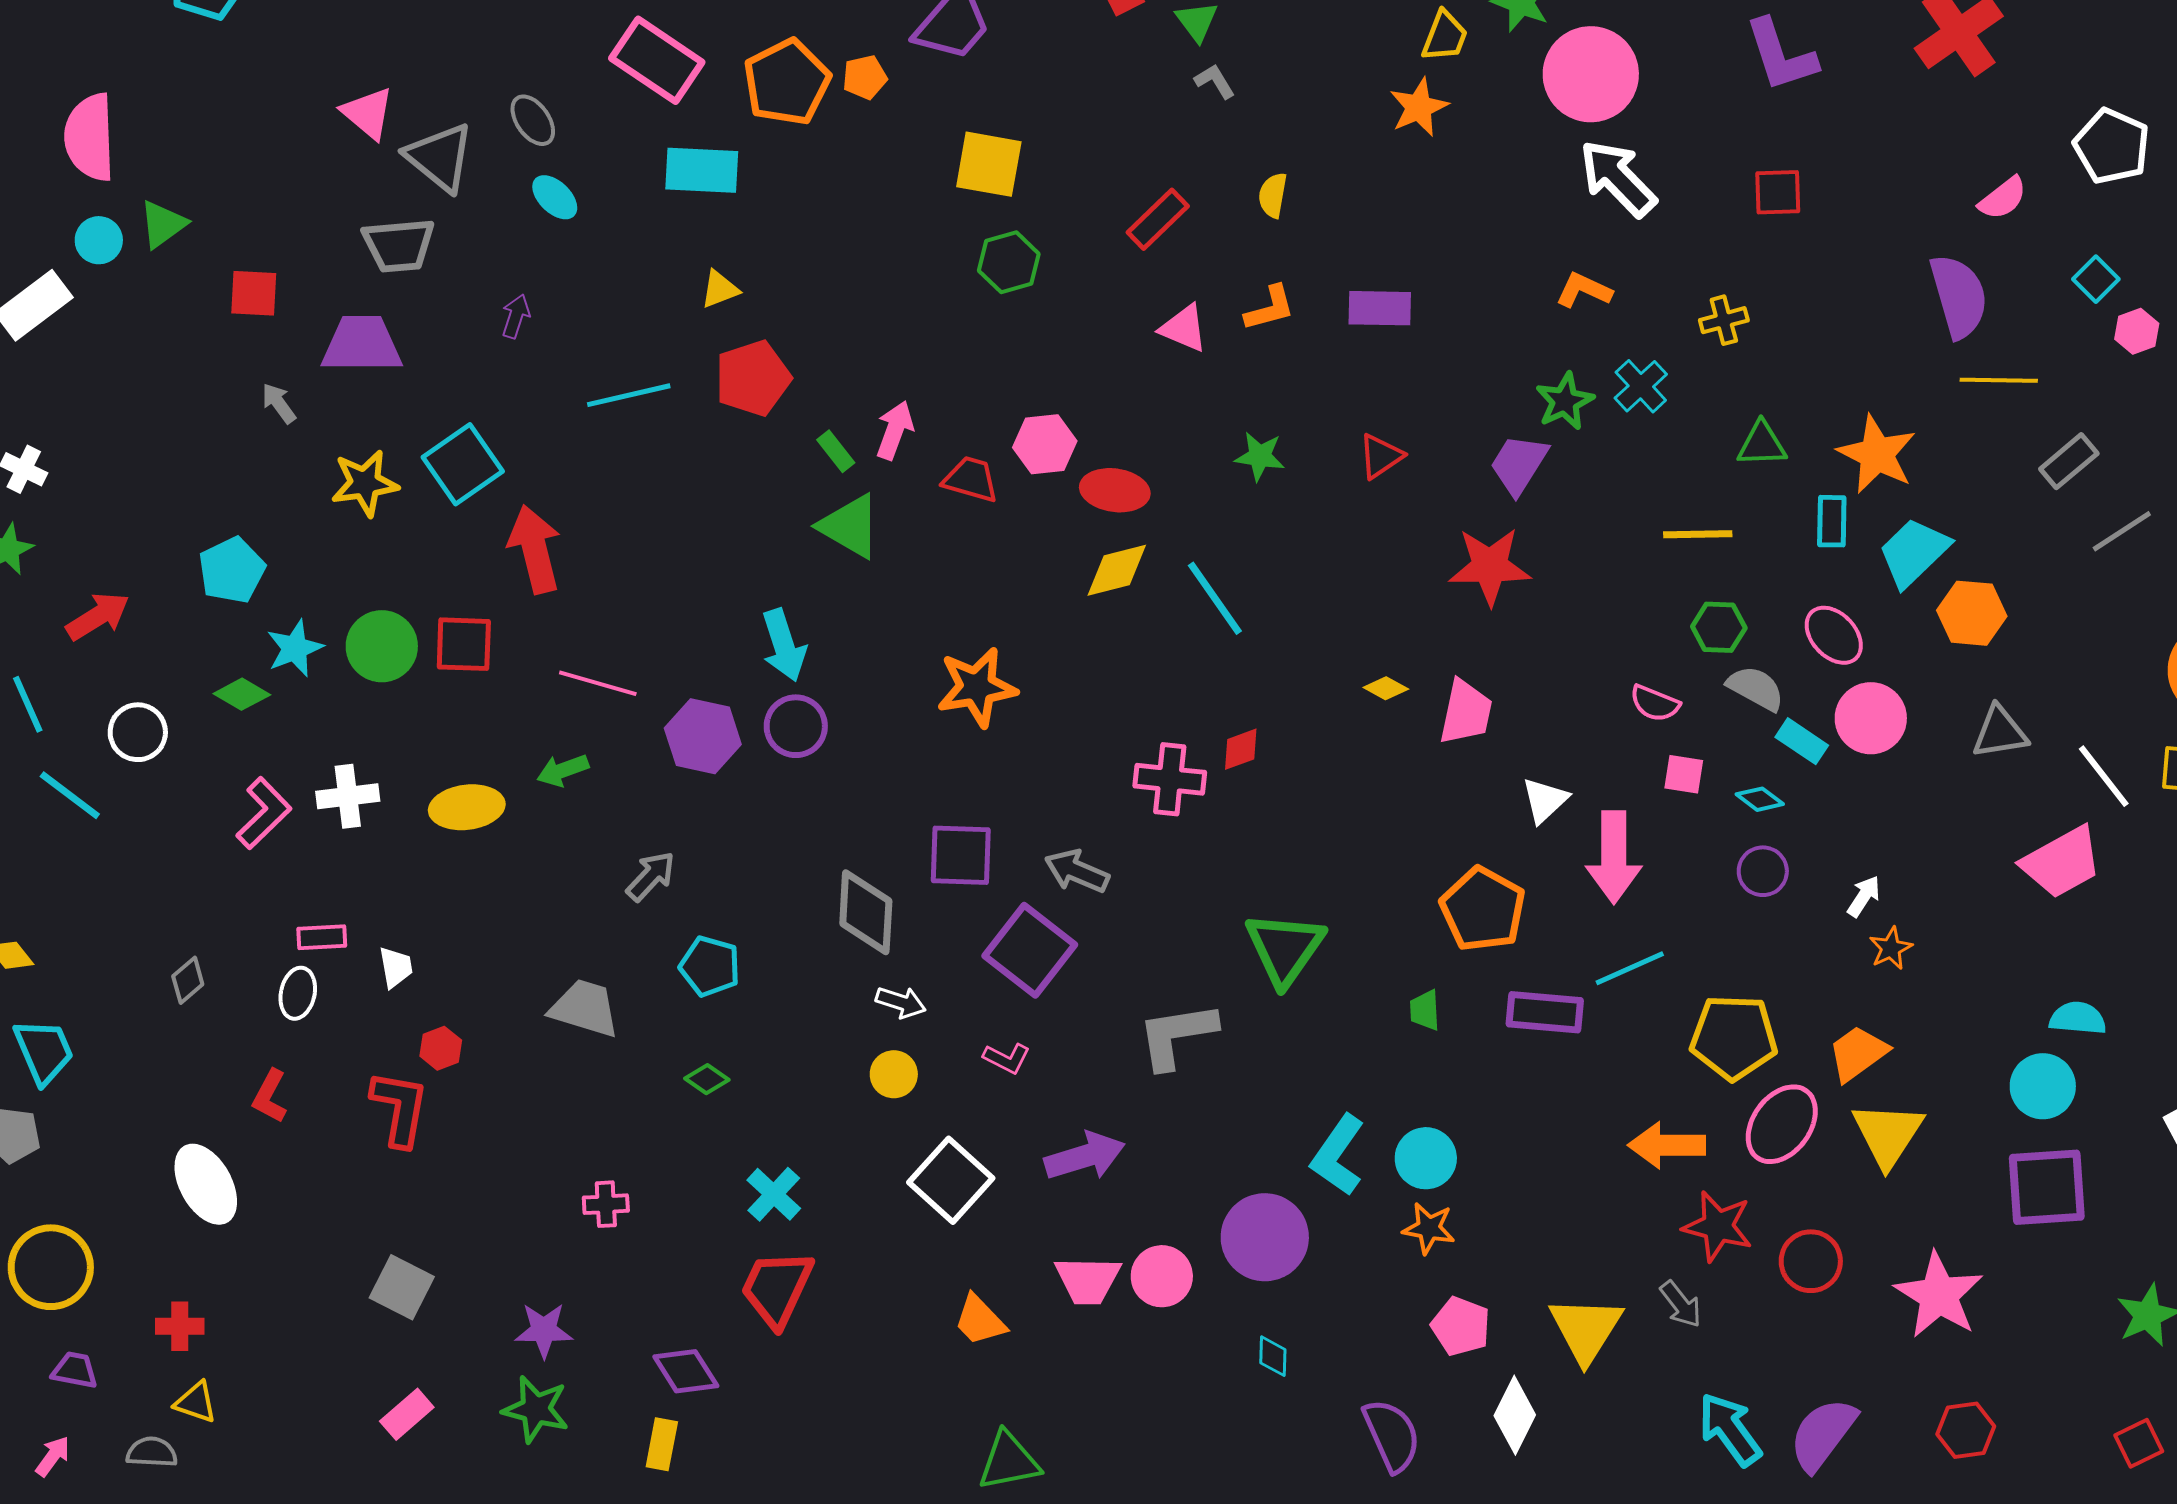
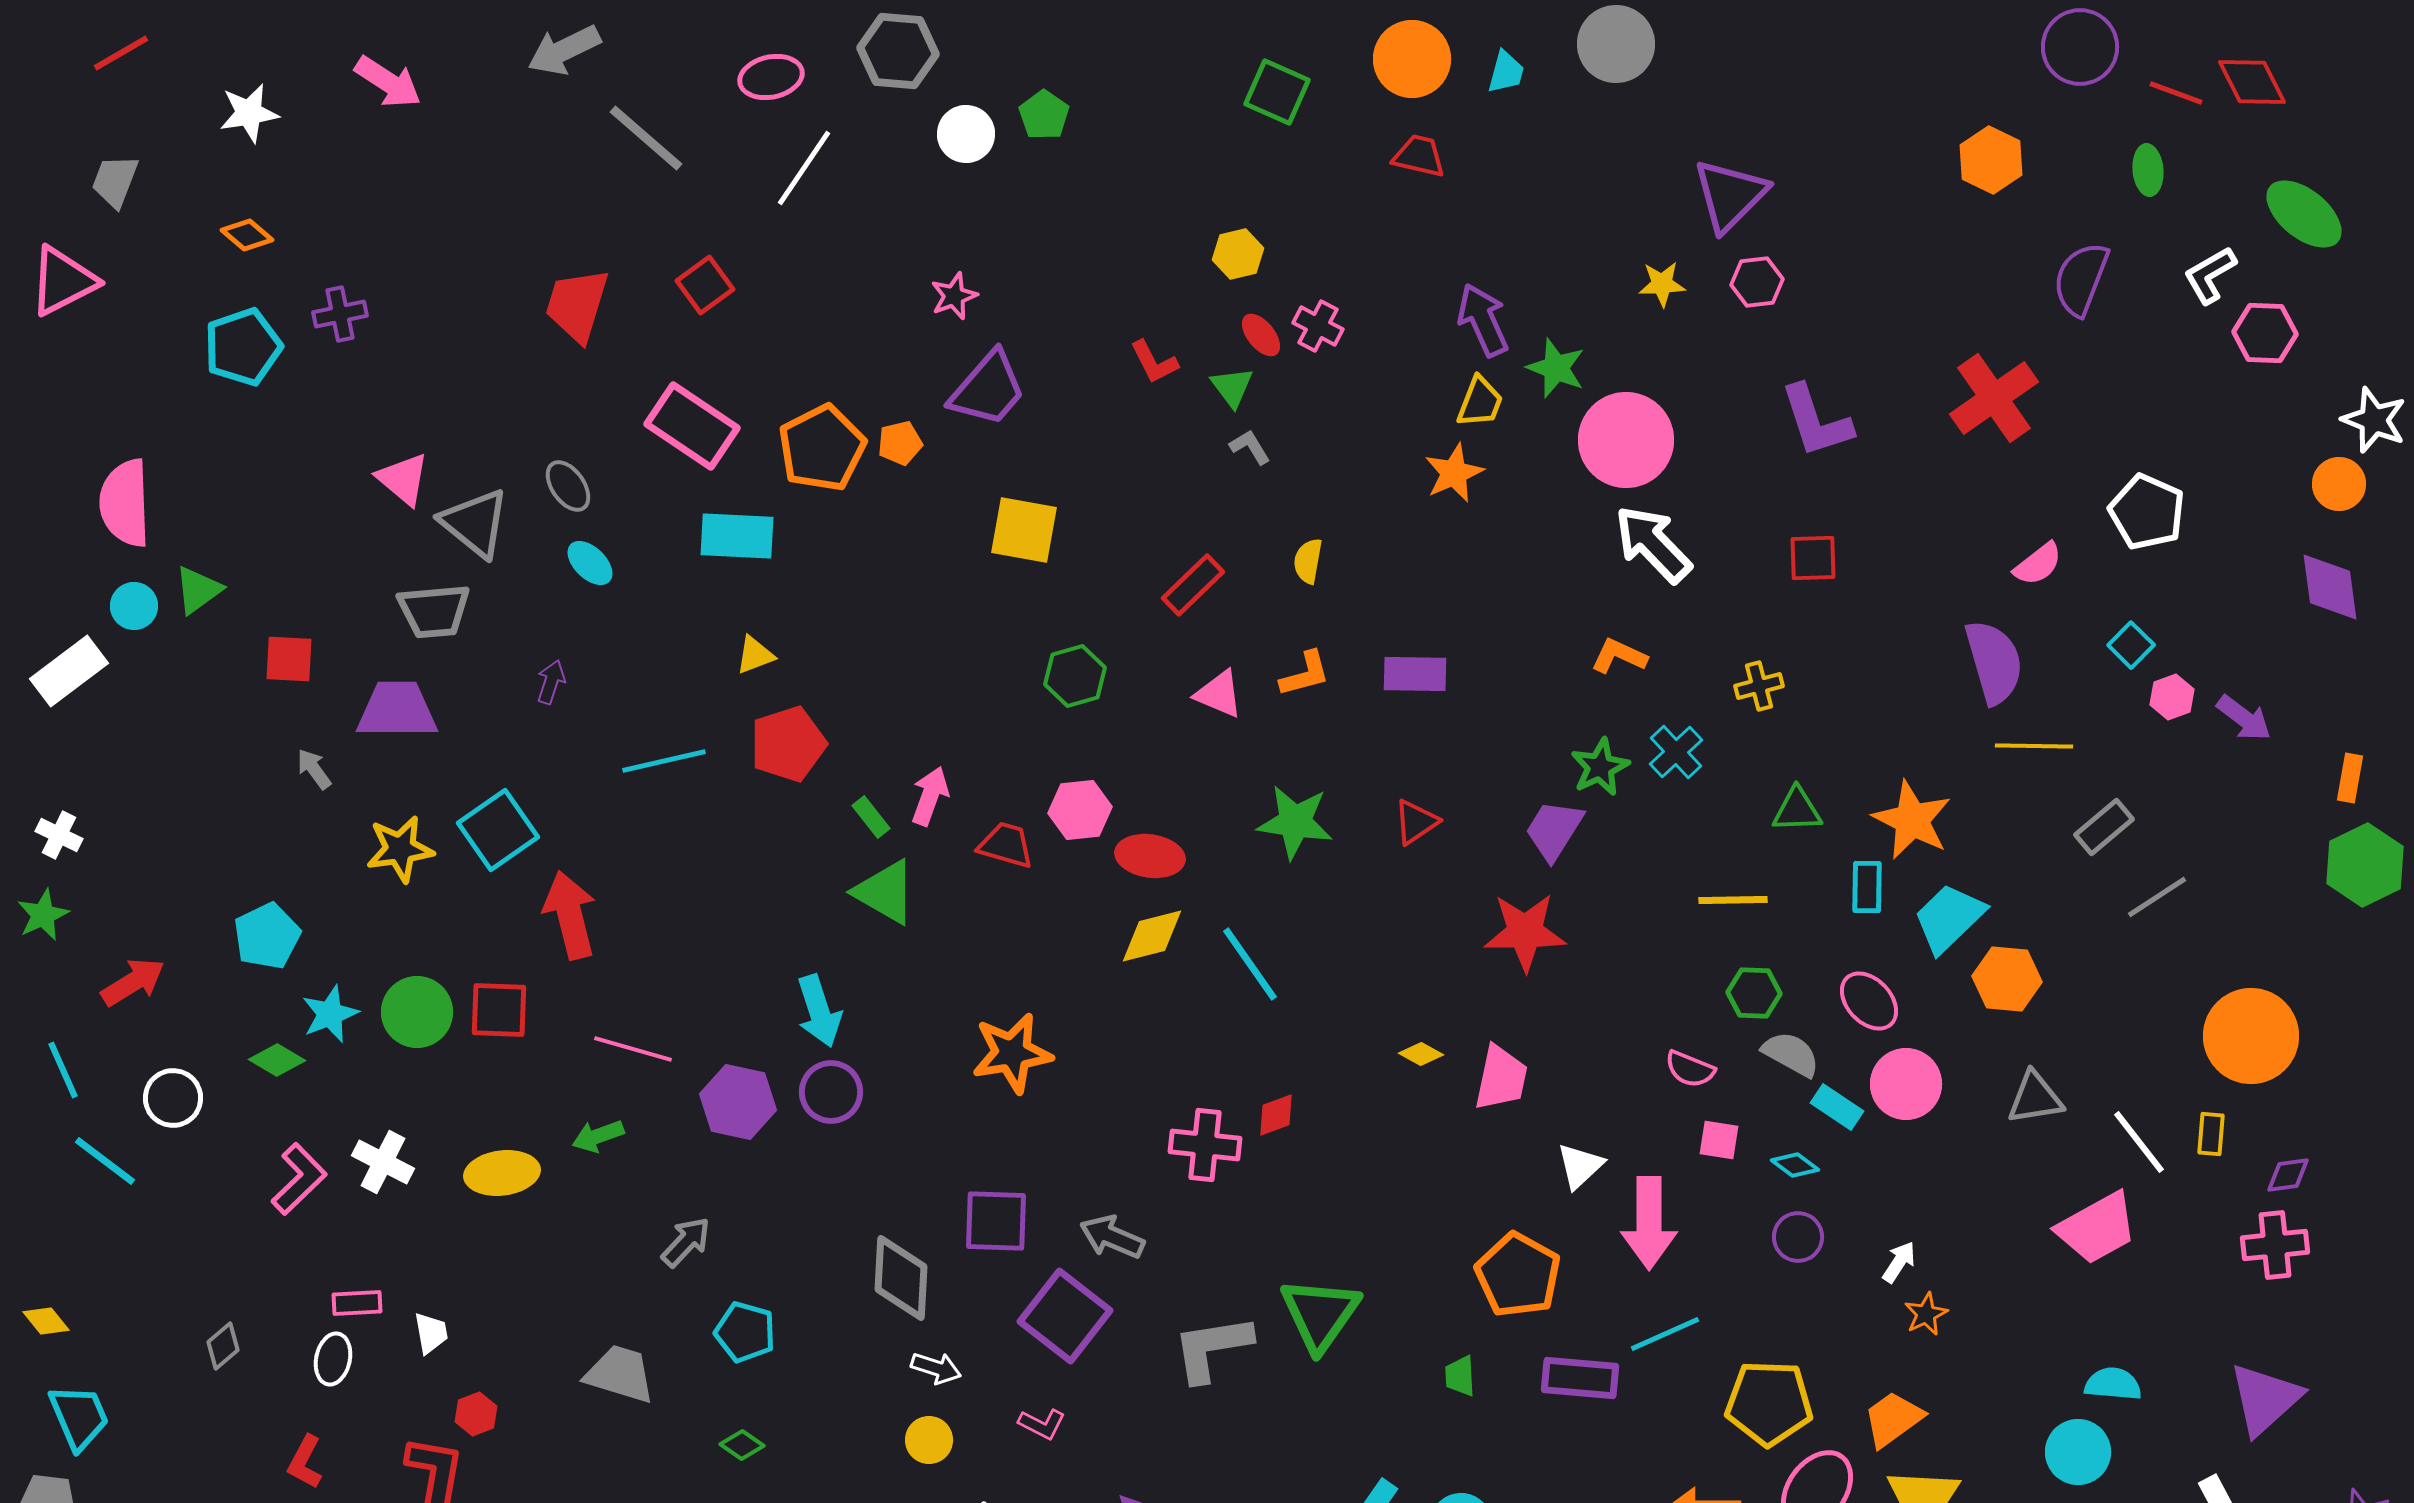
green hexagon: (1009, 262) -> (1075, 676), moved
green star: (1260, 456) -> (1295, 822), size x1.5
white cross: (348, 796) -> (383, 1162), turned 34
gray L-shape: (1177, 1035) -> (1212, 1348), moved

